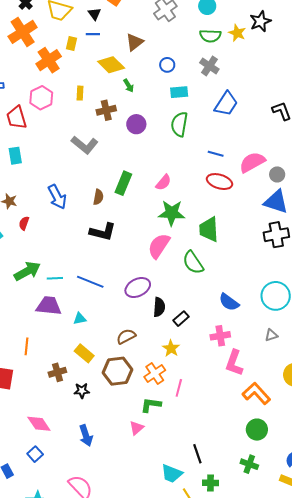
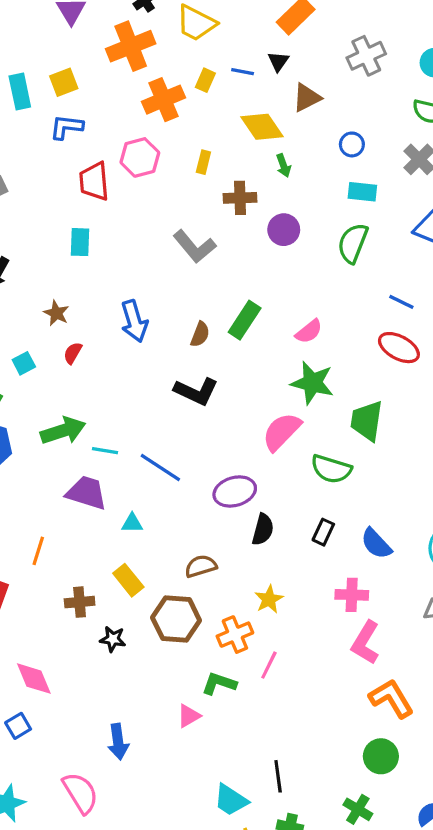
black triangle: (95, 14) -> (278, 61), moved
green semicircle: (193, 263) -> (331, 469), turned -50
black rectangle: (181, 319) -> (323, 532), moved, turned -35
blue arrow: (86, 435) -> (118, 742), moved

